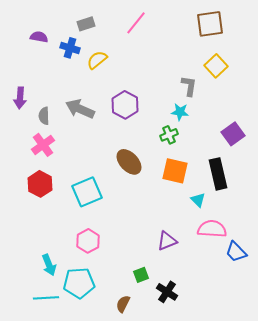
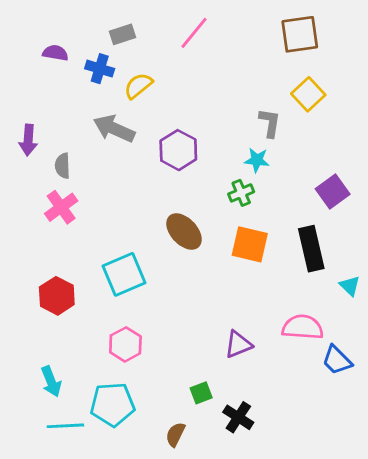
gray arrow: (80, 109) -> (114, 129), moved
red hexagon: (40, 184) -> (57, 296), moved
cyan triangle: (198, 200) -> (350, 286), moved
cyan arrow: (49, 265) -> (51, 382), moved

